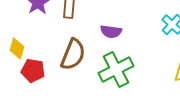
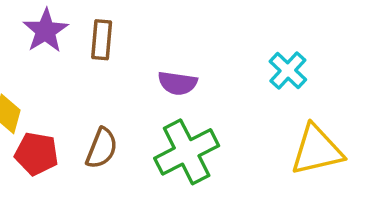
brown semicircle: (73, 55) -> (102, 148), moved, size x0.7

